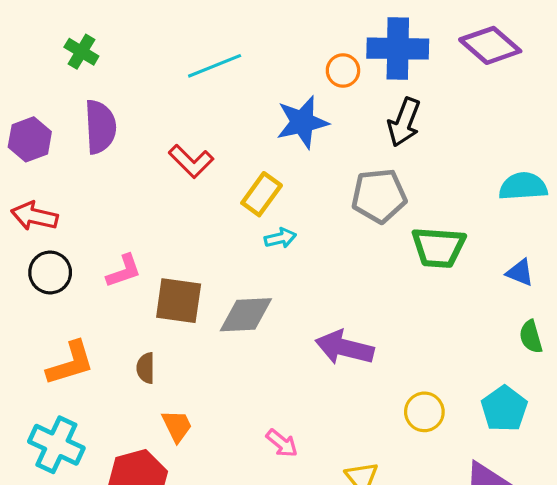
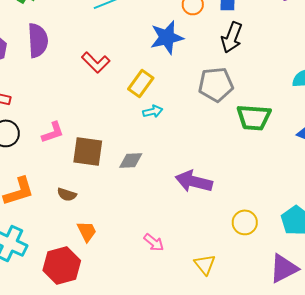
gray diamond: (246, 315) -> (131, 160), size x0.7
brown semicircle: (146, 368) -> (67, 194), turned -72

